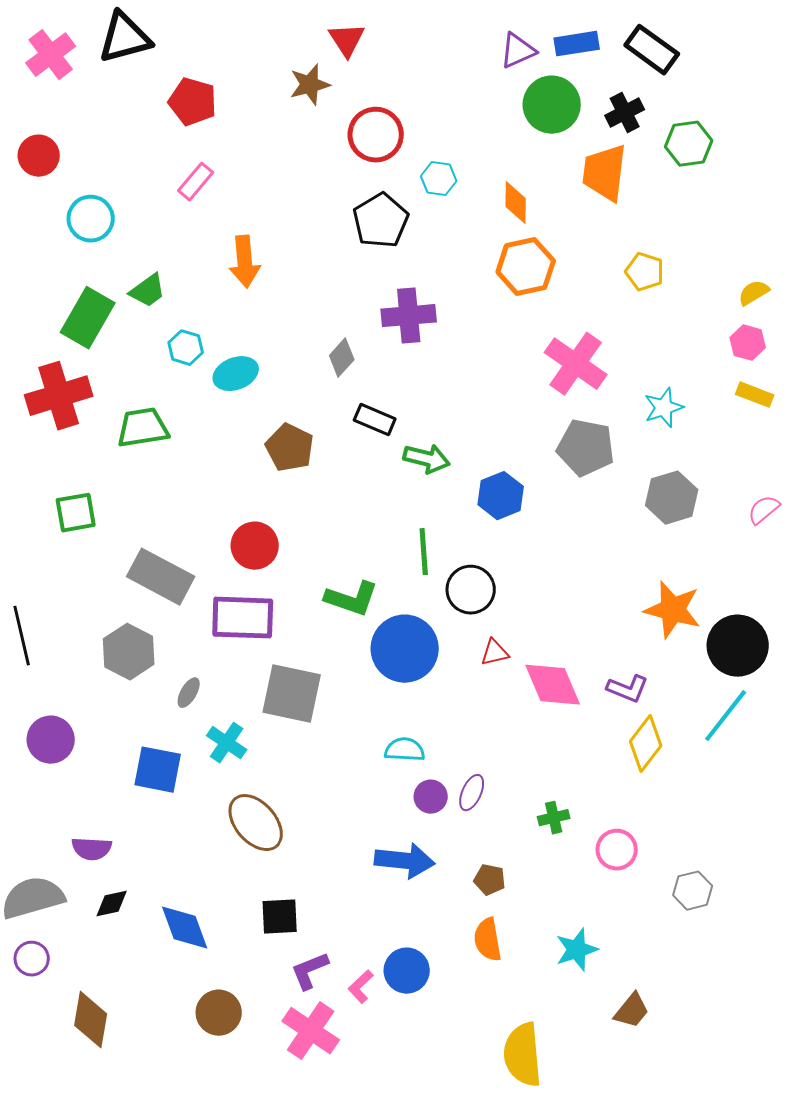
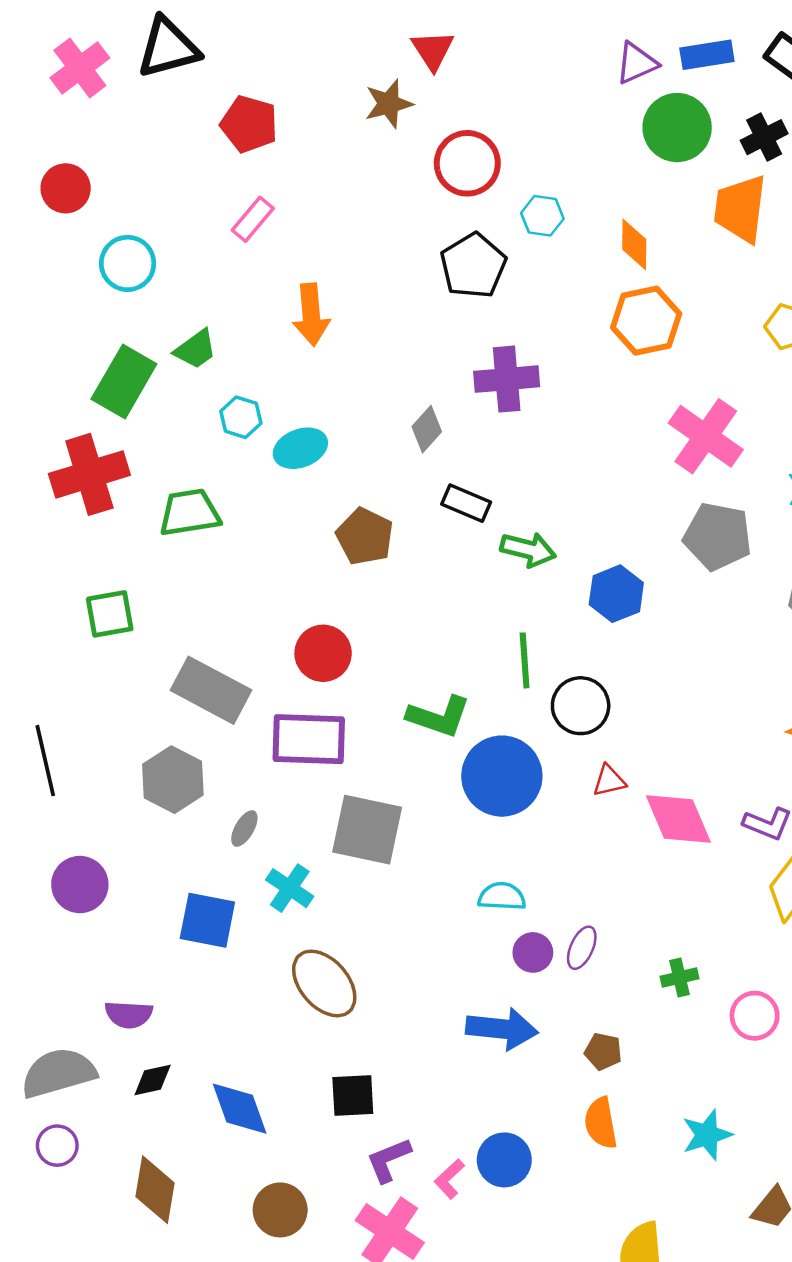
brown diamond: (91, 1020) -> (155, 1190), moved

